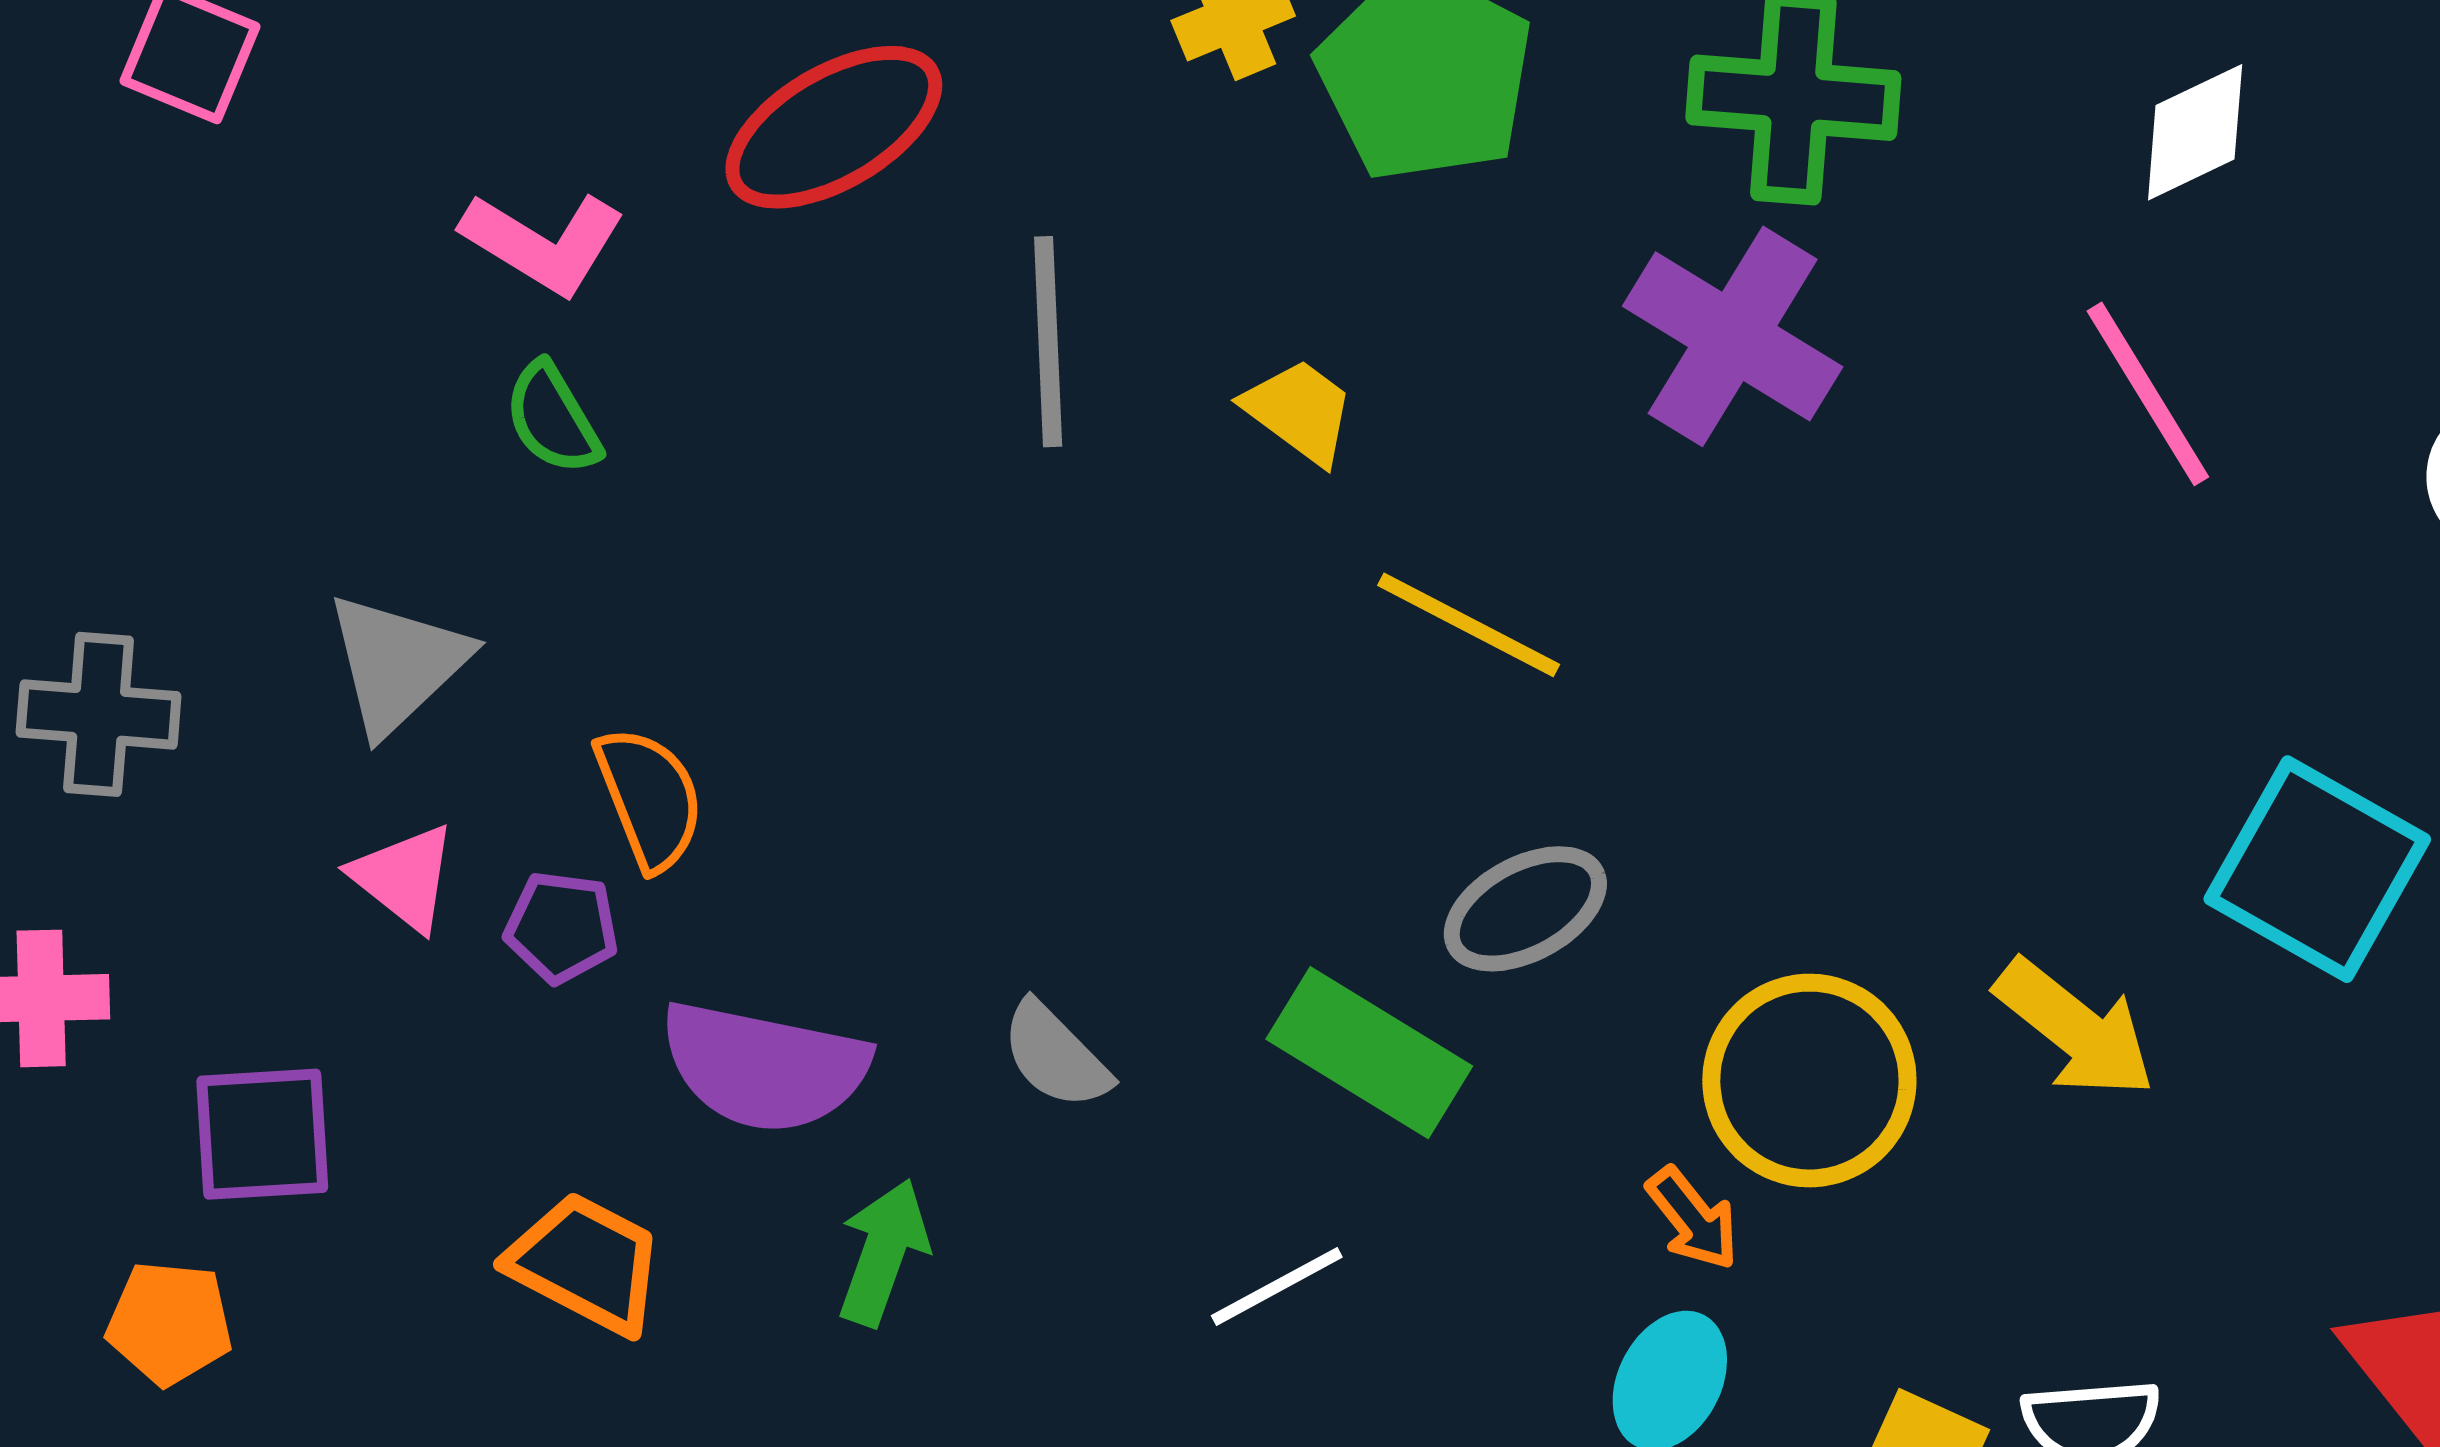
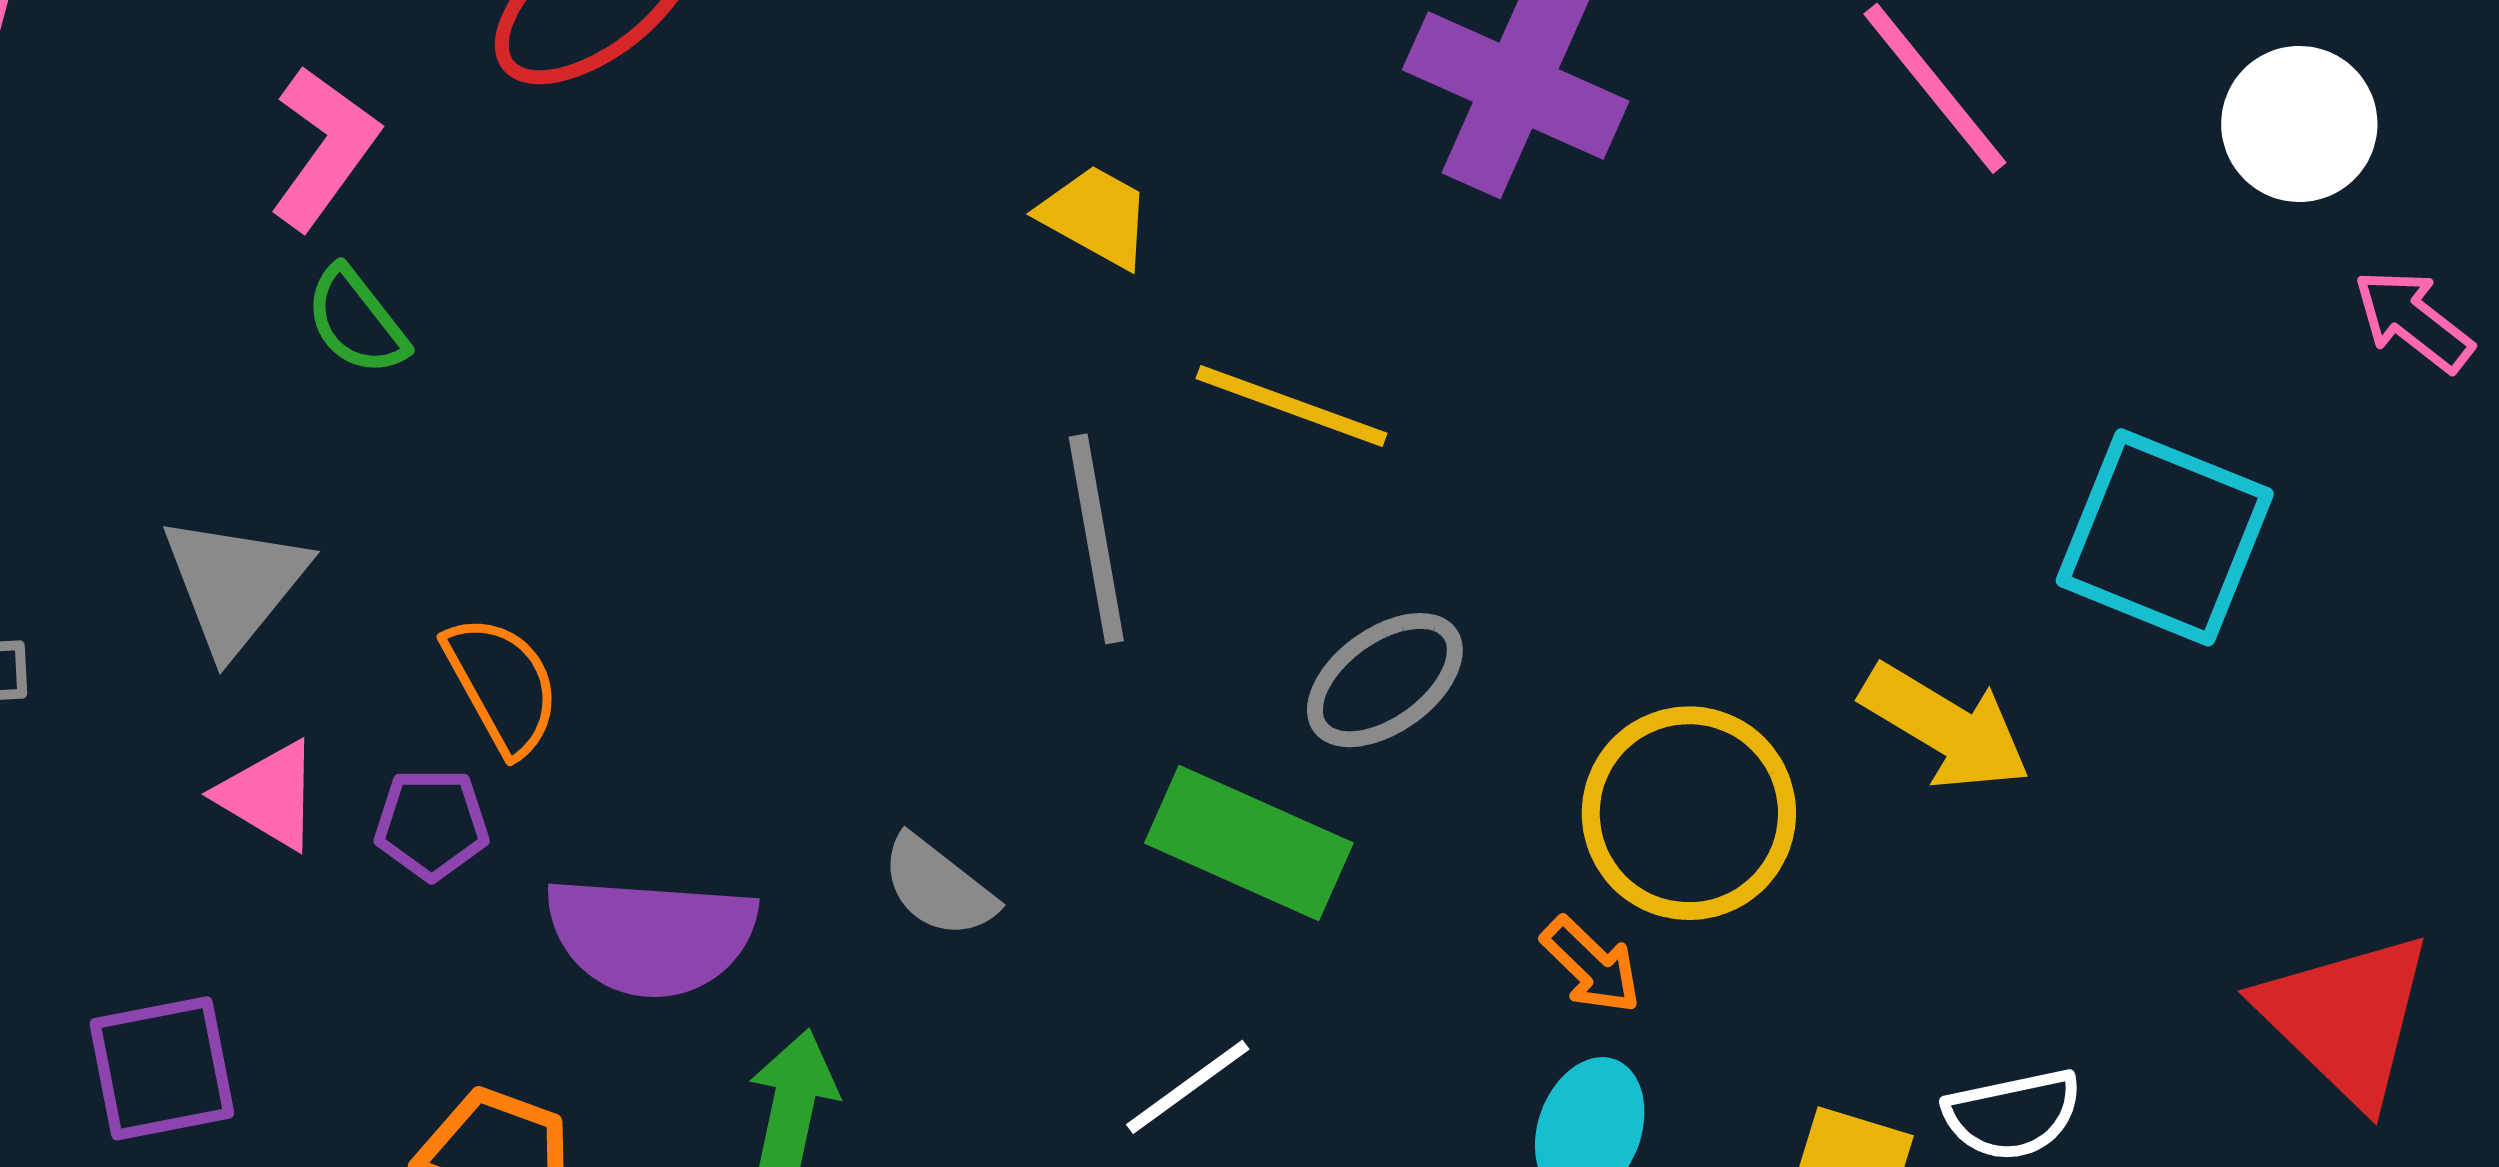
pink L-shape: (543, 243) -> (324, 148), turned -78
gray line: (1048, 342) -> (1096, 539), moved

